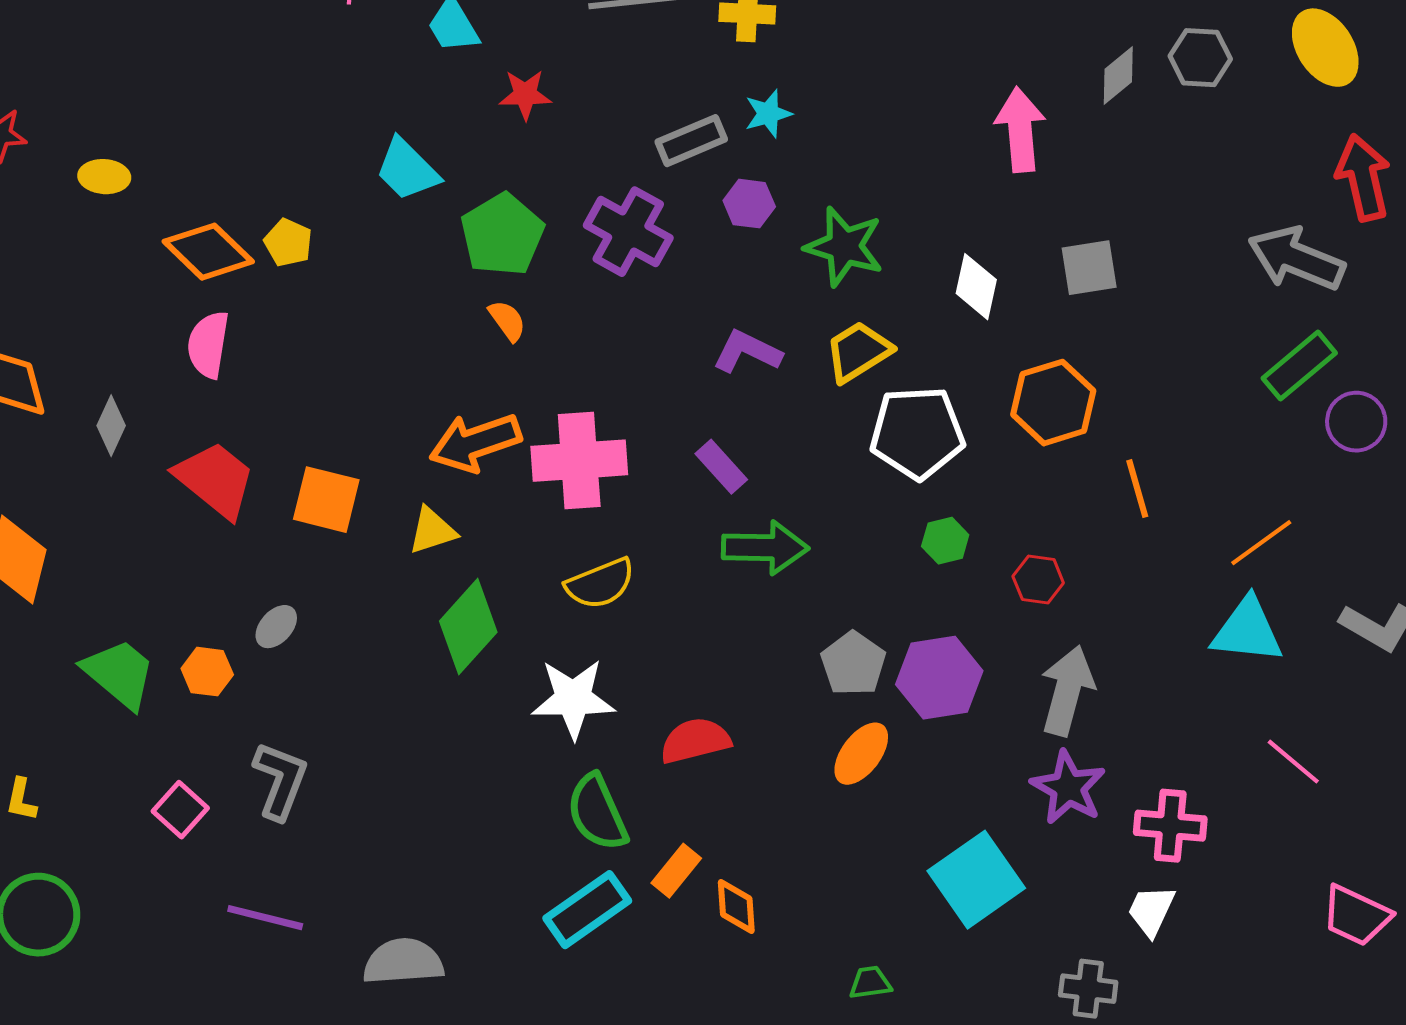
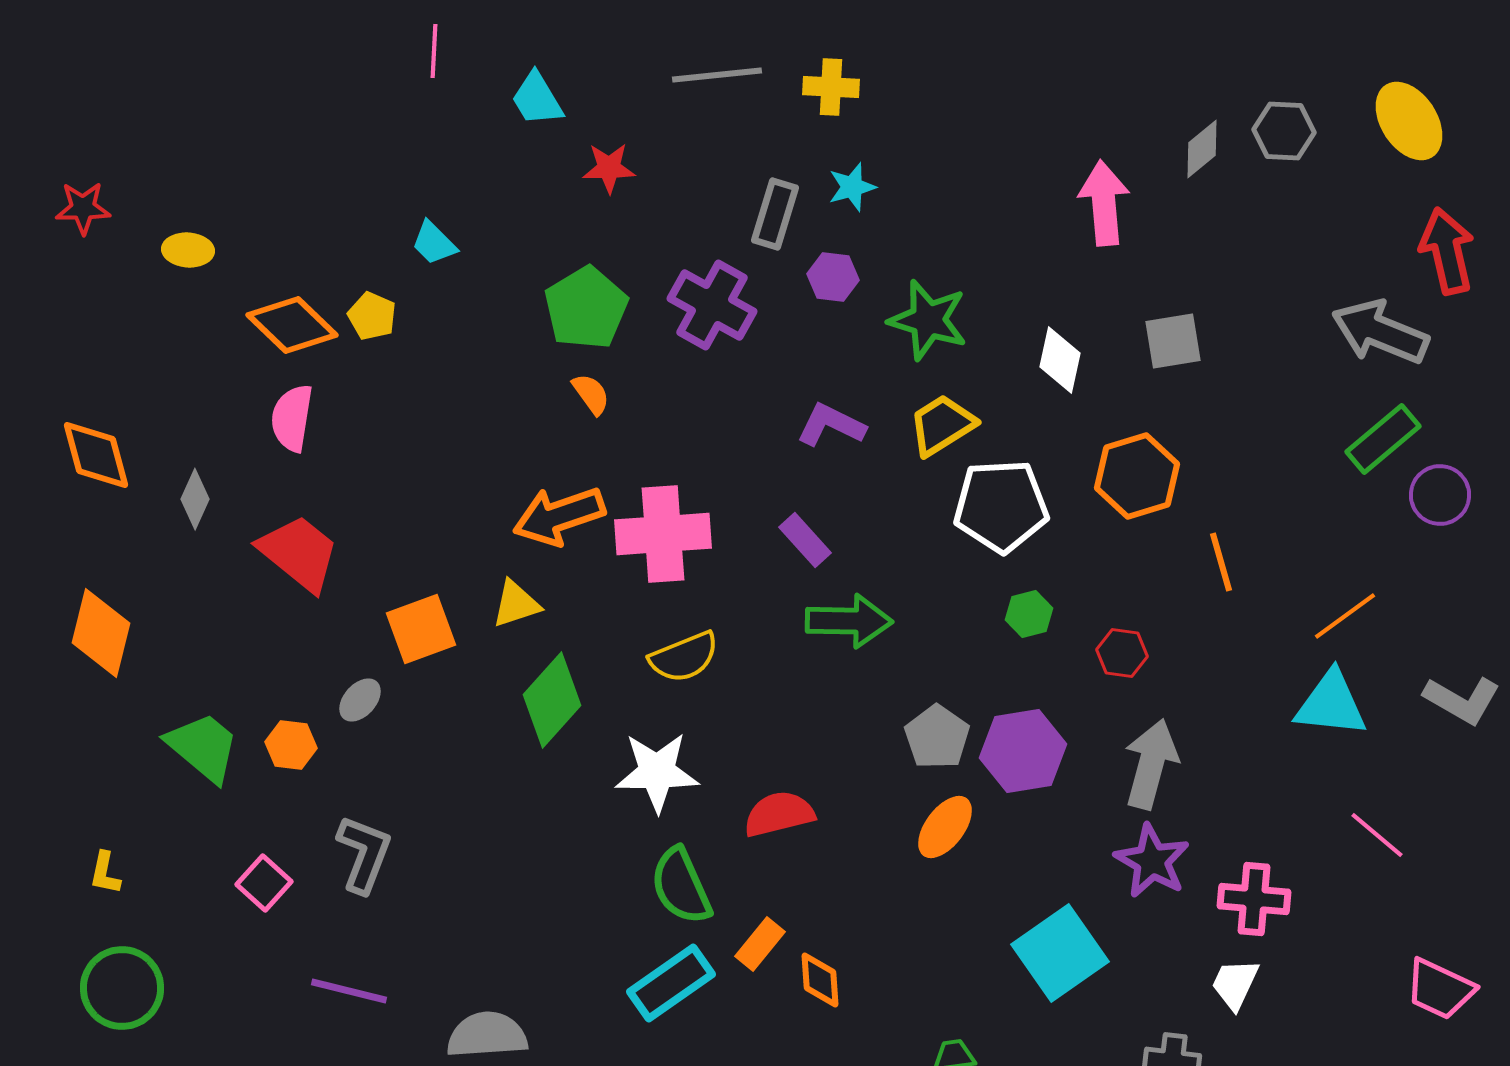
gray rectangle: (691, 141) -> (775, 214), turned -50
cyan trapezoid: (407, 170) -> (434, 243), moved, size x0.7
orange square: (326, 500) -> (421, 629), moved, turned -34

